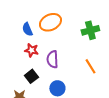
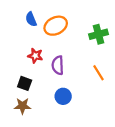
blue semicircle: (27, 29) -> (31, 19), moved
black square: (31, 76) -> (25, 83), moved, turned -32

